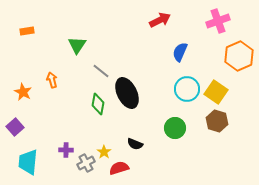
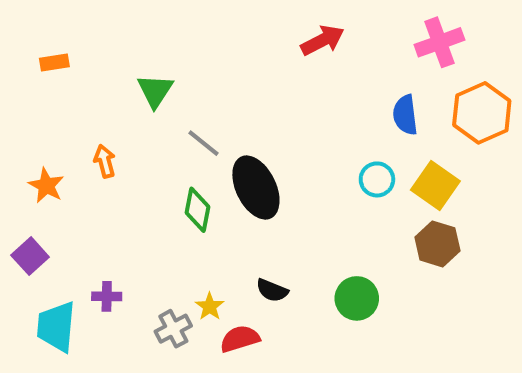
blue semicircle: (180, 52) -> (405, 115), moved, turned -30
cyan circle: (187, 89) -> (377, 179), size x0.7
green circle: (175, 128) -> (357, 298), moved
purple cross: (66, 150) -> (107, 296), moved

